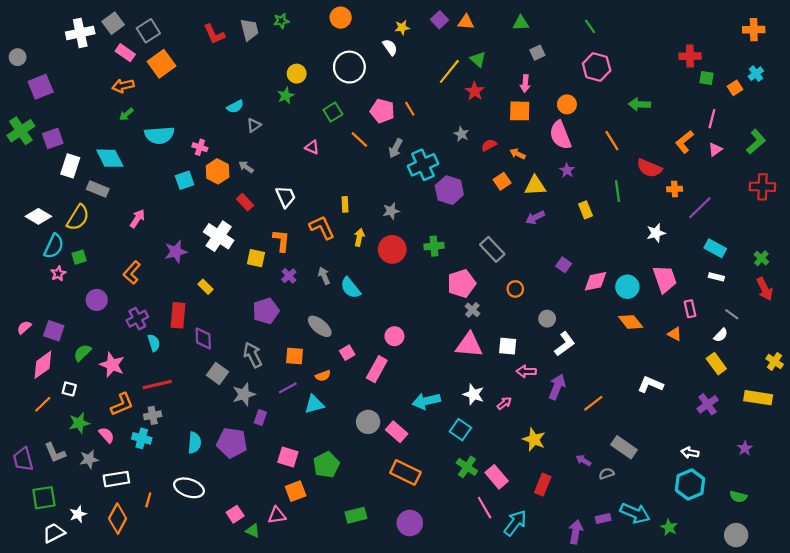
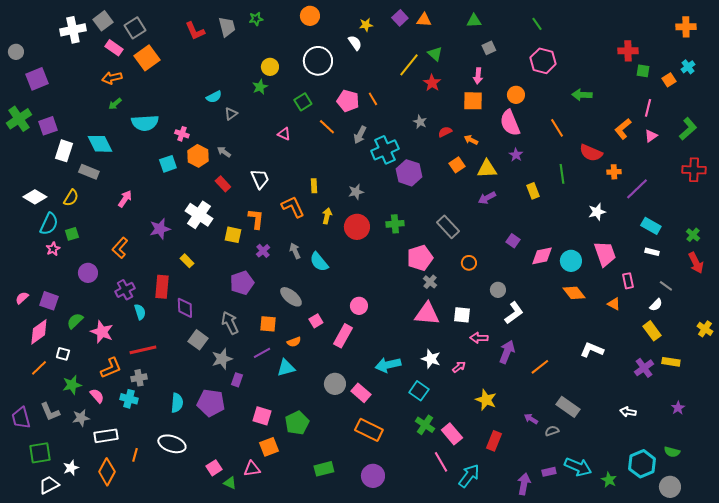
yellow semicircle: (78, 218) -> (71, 198), size x0.7
yellow rectangle: (758, 398) -> (671, 362), moved, size x0.7
cyan hexagon: (690, 485) -> (642, 464), moved

